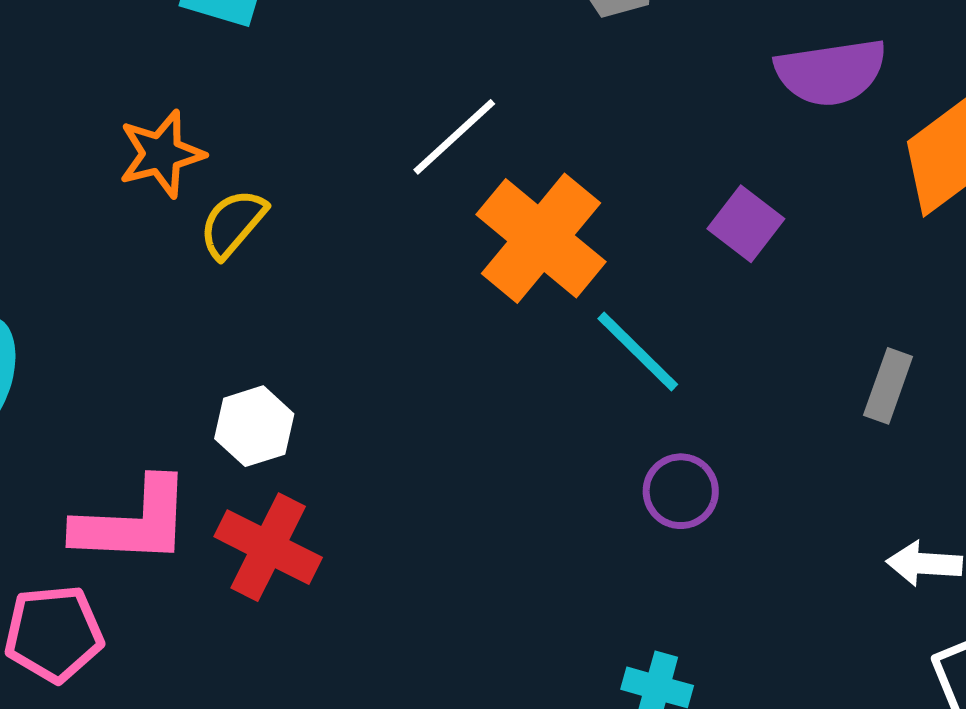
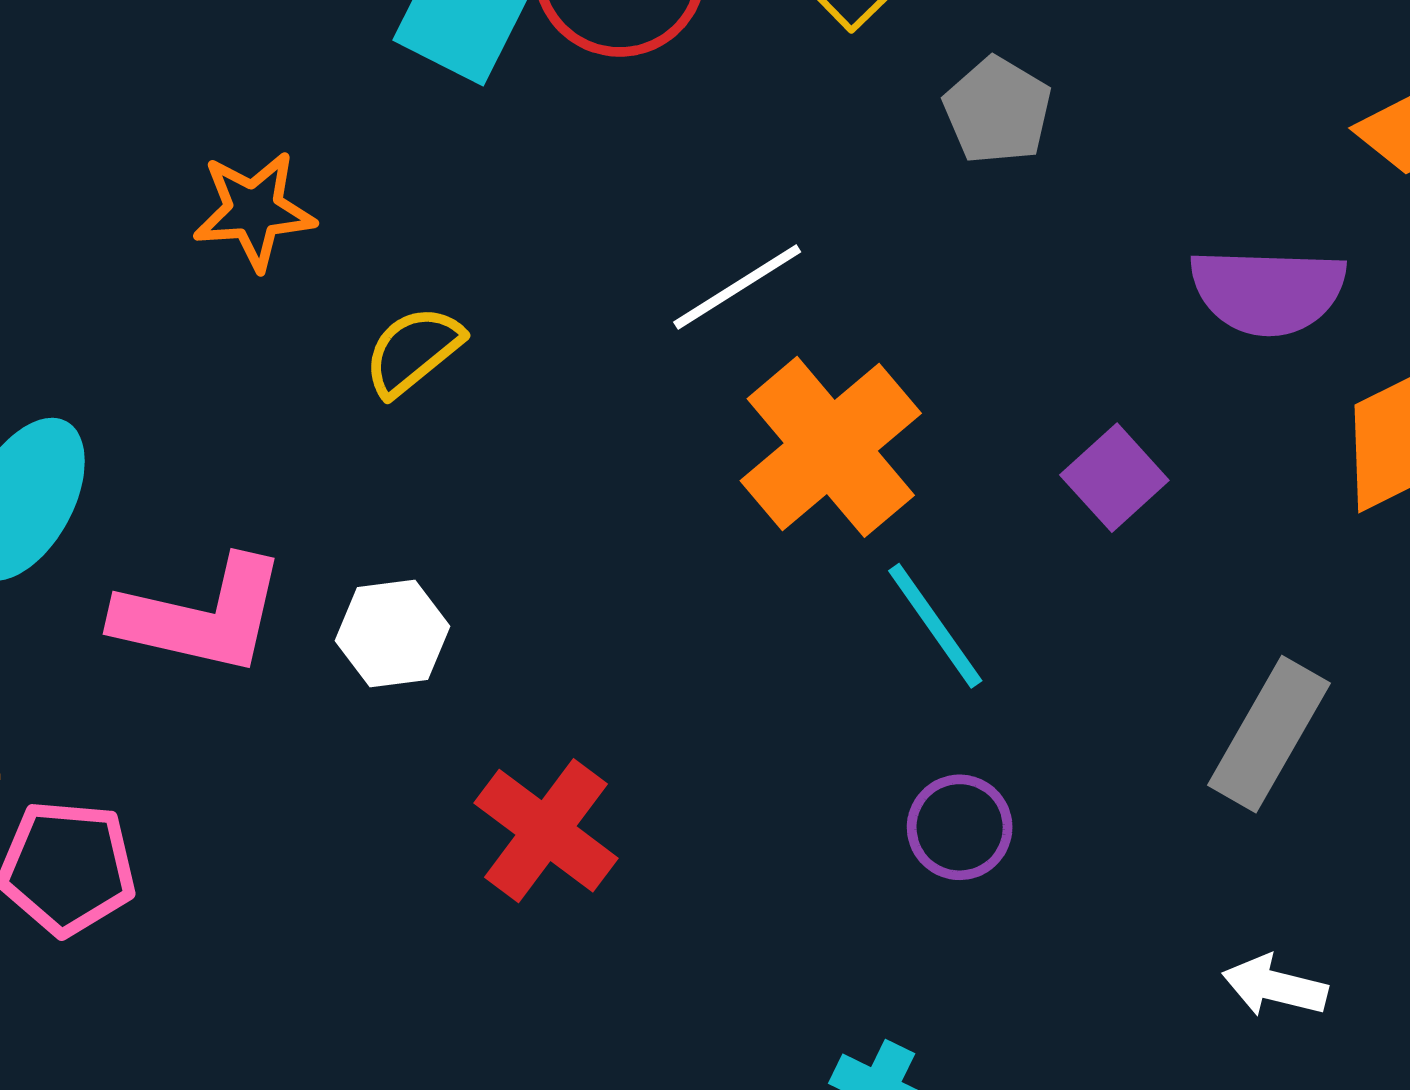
orange star: (161, 154) -> (254, 211), moved
gray rectangle: (888, 386) -> (1269, 734), size x1.5
pink L-shape: (133, 522) -> (201, 616), moved
red cross: (268, 547) -> (546, 831), moved

